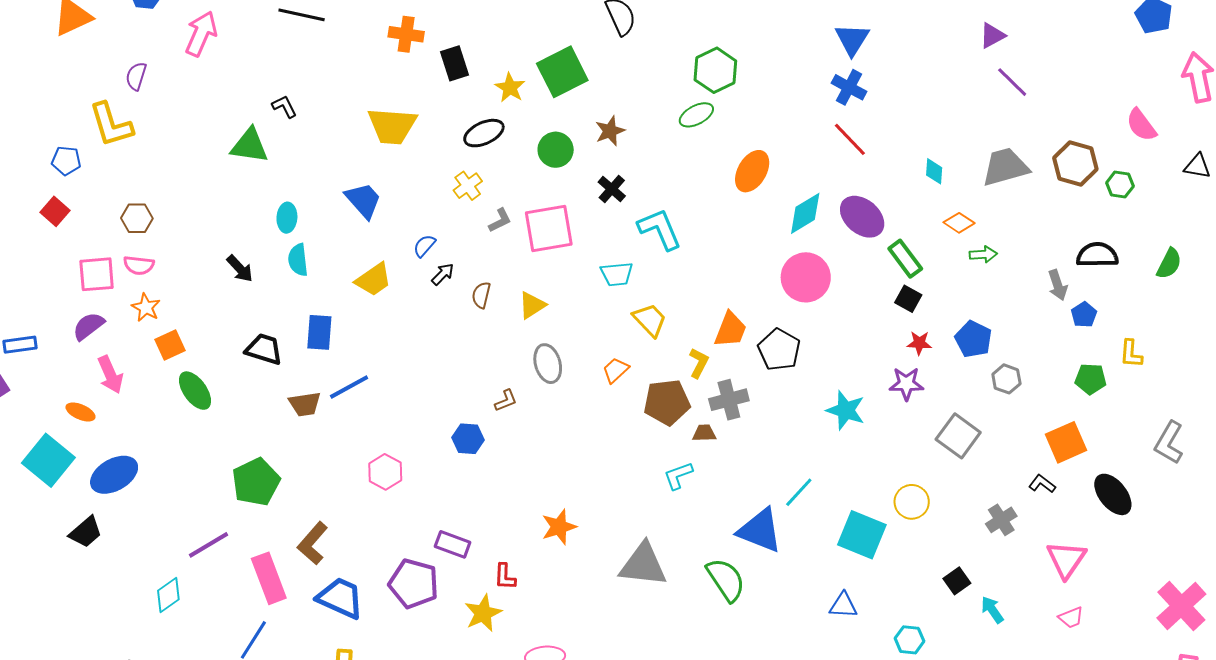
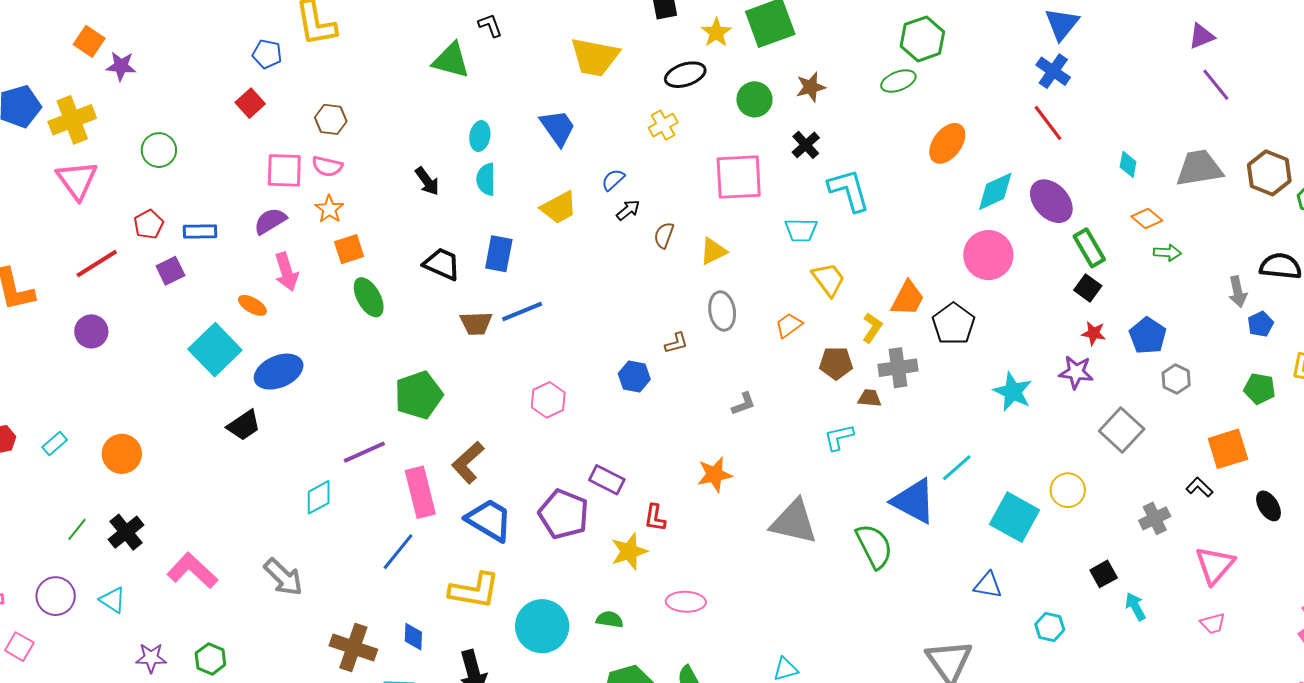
gray L-shape: (500, 220) -> (744, 404), moved
brown pentagon: (667, 402) -> (836, 363), size x0.7
black ellipse: (1113, 494) -> (1269, 506), size x0.7

